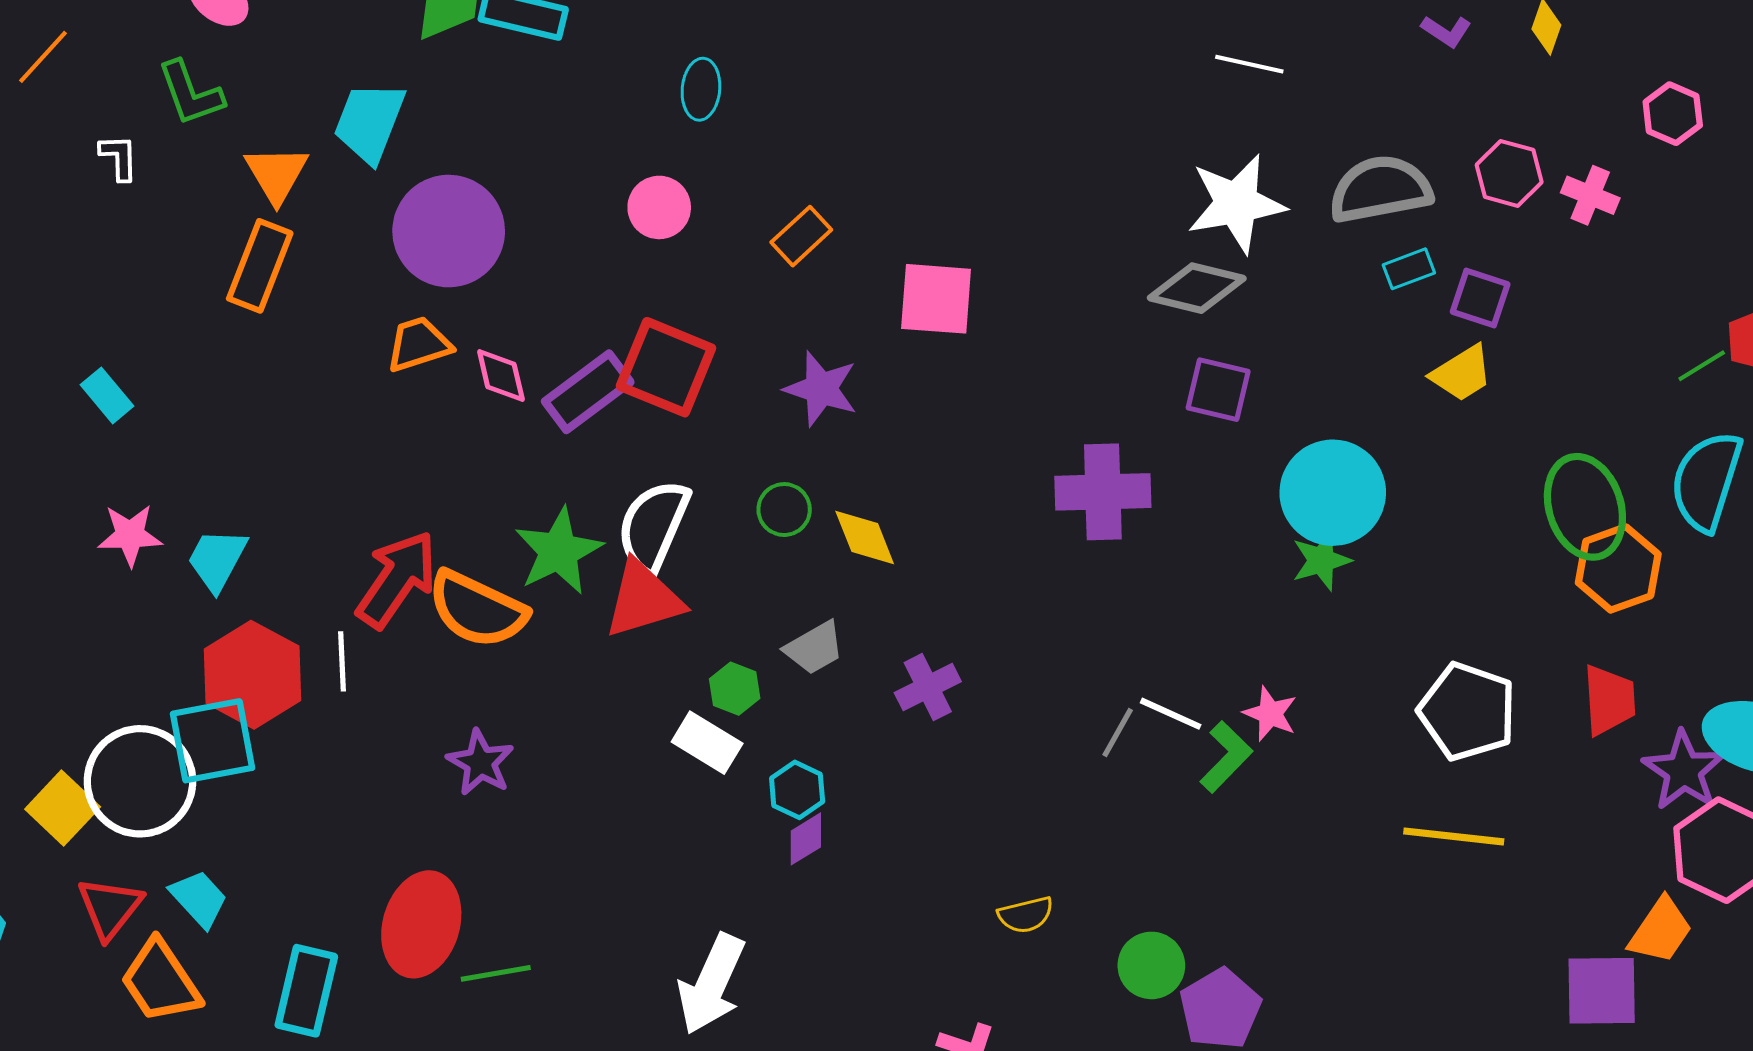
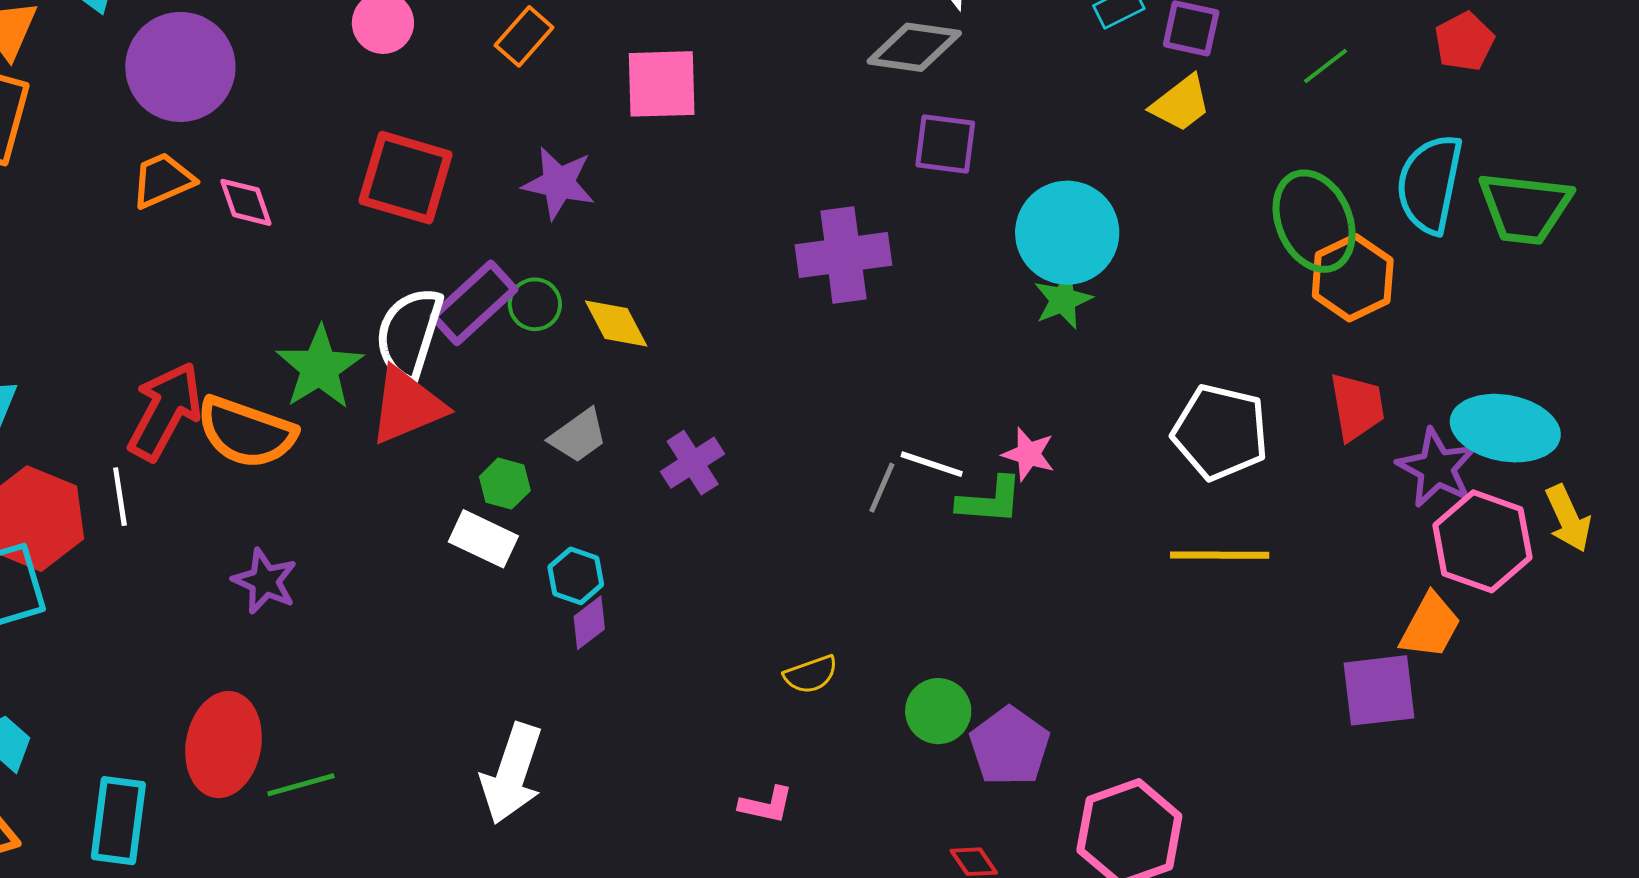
green line: (1702, 366) -> (1325, 66), moved
purple rectangle: (588, 392) -> (474, 303), moved
green L-shape: (1226, 757) -> (990, 501), turned 56

